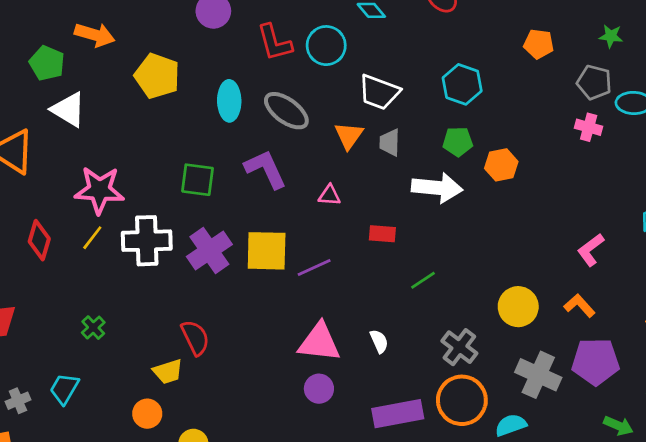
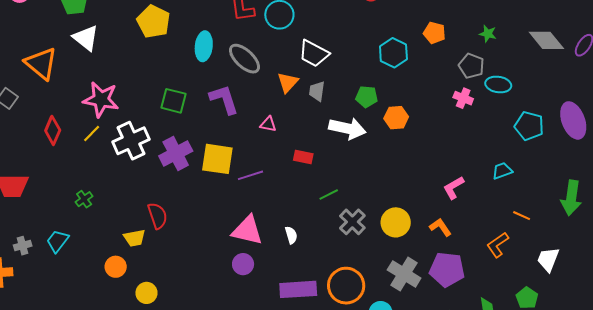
cyan hexagon: (462, 84) -> (393, 53), moved
white cross: (147, 241) -> (131, 141), turned -30
gray cross: (459, 347) -> (352, 222), moved

